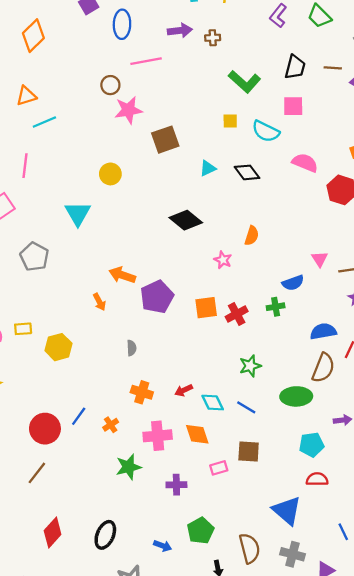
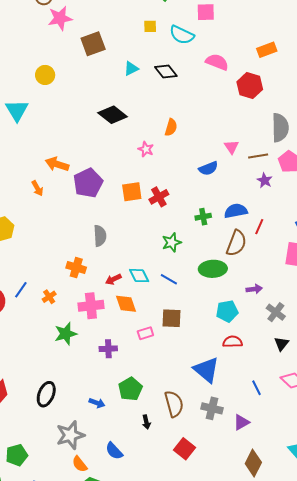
green cross: (276, 307) -> (203, 217), moved
gray semicircle: (132, 348) -> (100, 236), moved, size x1.5
red arrow: (184, 390) -> (113, 279), moved

